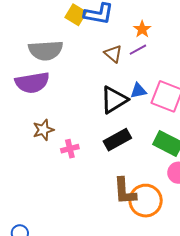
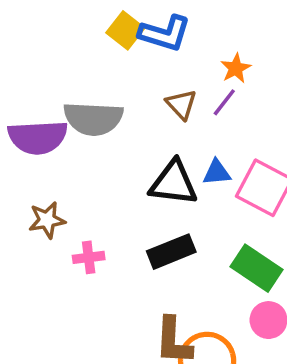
gray semicircle: (46, 50) -> (93, 119), moved
purple line: (138, 50) -> (224, 102), turned -30
black triangle: (114, 100) -> (174, 183), turned 32

